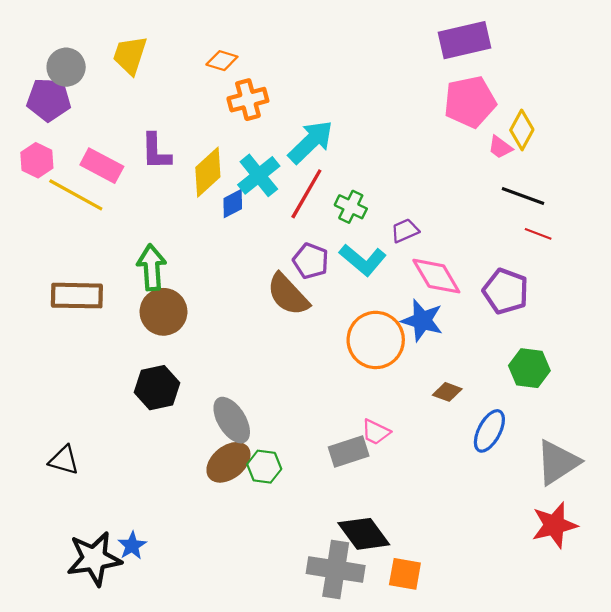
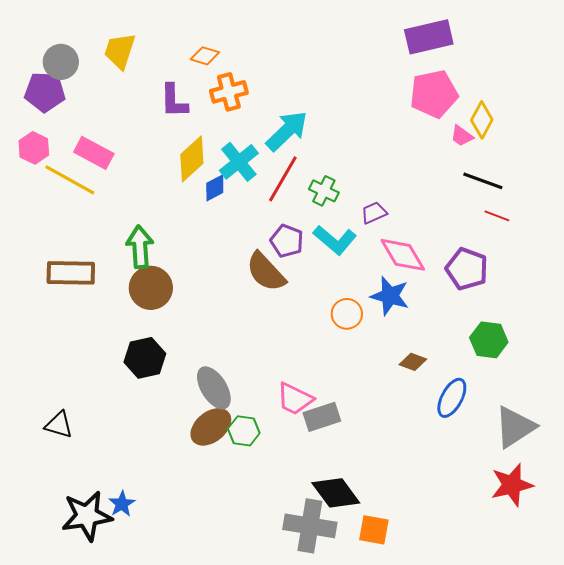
purple L-shape: (156, 152) -> (174, 101), moved
orange circle: (376, 340) -> (347, 314), size x0.6
pink trapezoid: (376, 432) -> (295, 399), moved, size x1.4

